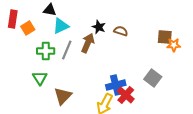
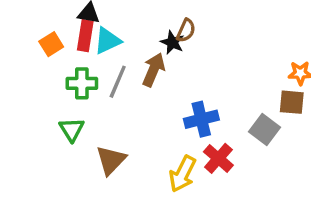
red rectangle: (13, 19) -> (85, 36), moved
brown semicircle: (121, 31) -> (186, 30), moved, turned 96
brown square: (165, 37) -> (292, 102), moved
blue cross: (116, 85) -> (201, 119), moved

